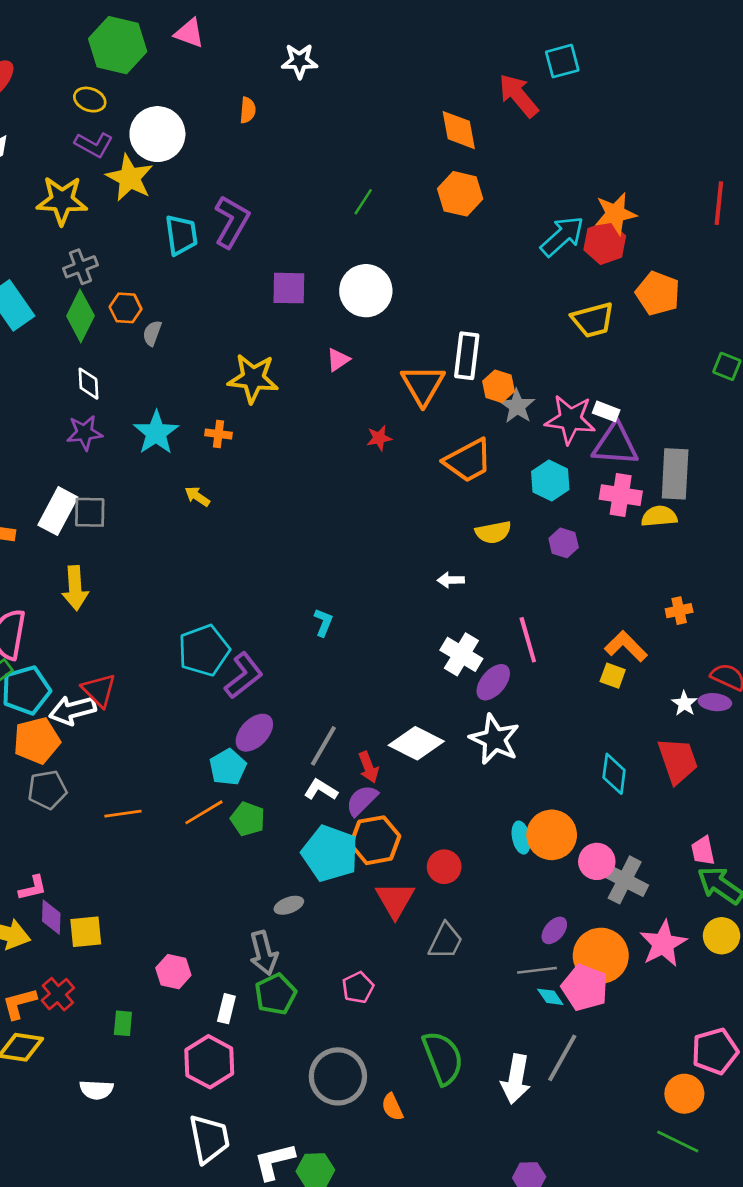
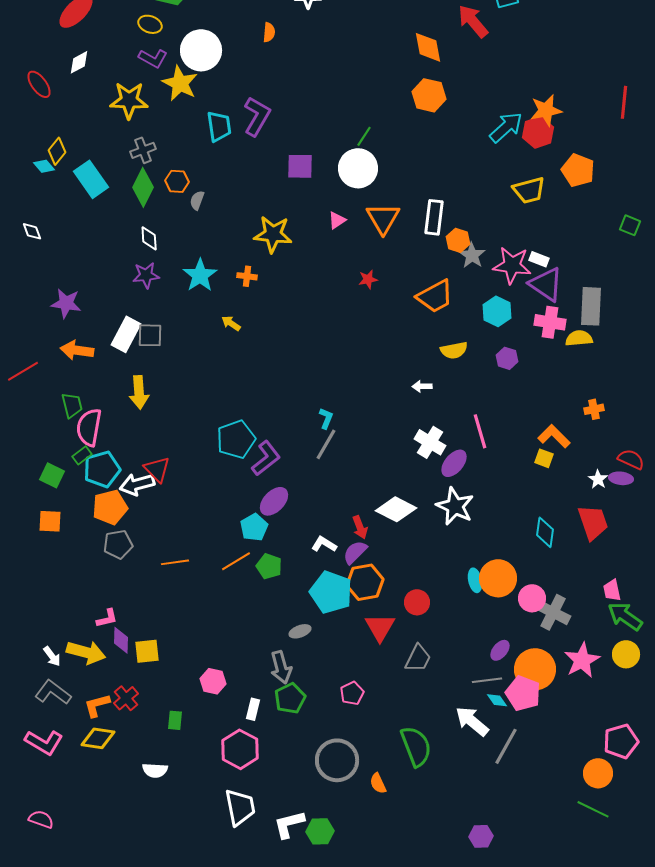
green line: (363, 202) -> (364, 136), moved
orange triangle: (423, 385) -> (383, 218), moved
purple triangle: (615, 445) -> (546, 284), turned 30
gray line: (323, 746) -> (326, 444), moved
white arrow: (516, 1079) -> (472, 721), moved, turned 120

